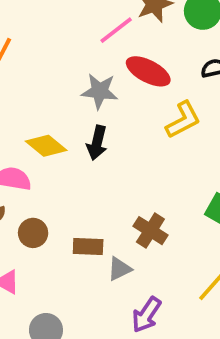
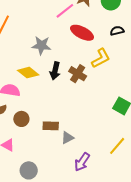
gray star: (100, 91) -> (41, 45), moved
brown cross: (150, 231) -> (78, 74), moved

